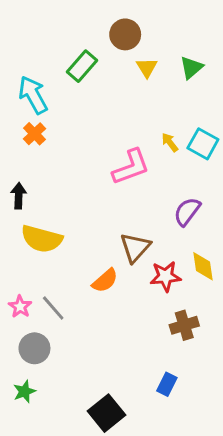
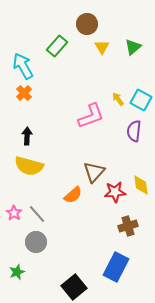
black arrow: (19, 196) -> (27, 136), moved
purple semicircle: (187, 212) -> (134, 131), moved, turned -30
gray circle: (34, 348) -> (36, 242), moved
blue rectangle: (167, 384) -> (116, 267), size x1.8

